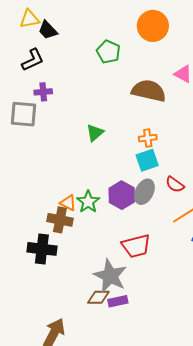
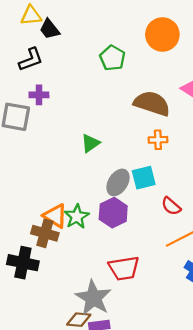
orange cross: (148, 138) -> (158, 140), moved
gray ellipse: (144, 192) -> (118, 182), moved
orange triangle: (68, 203) -> (55, 216), size x1.4

